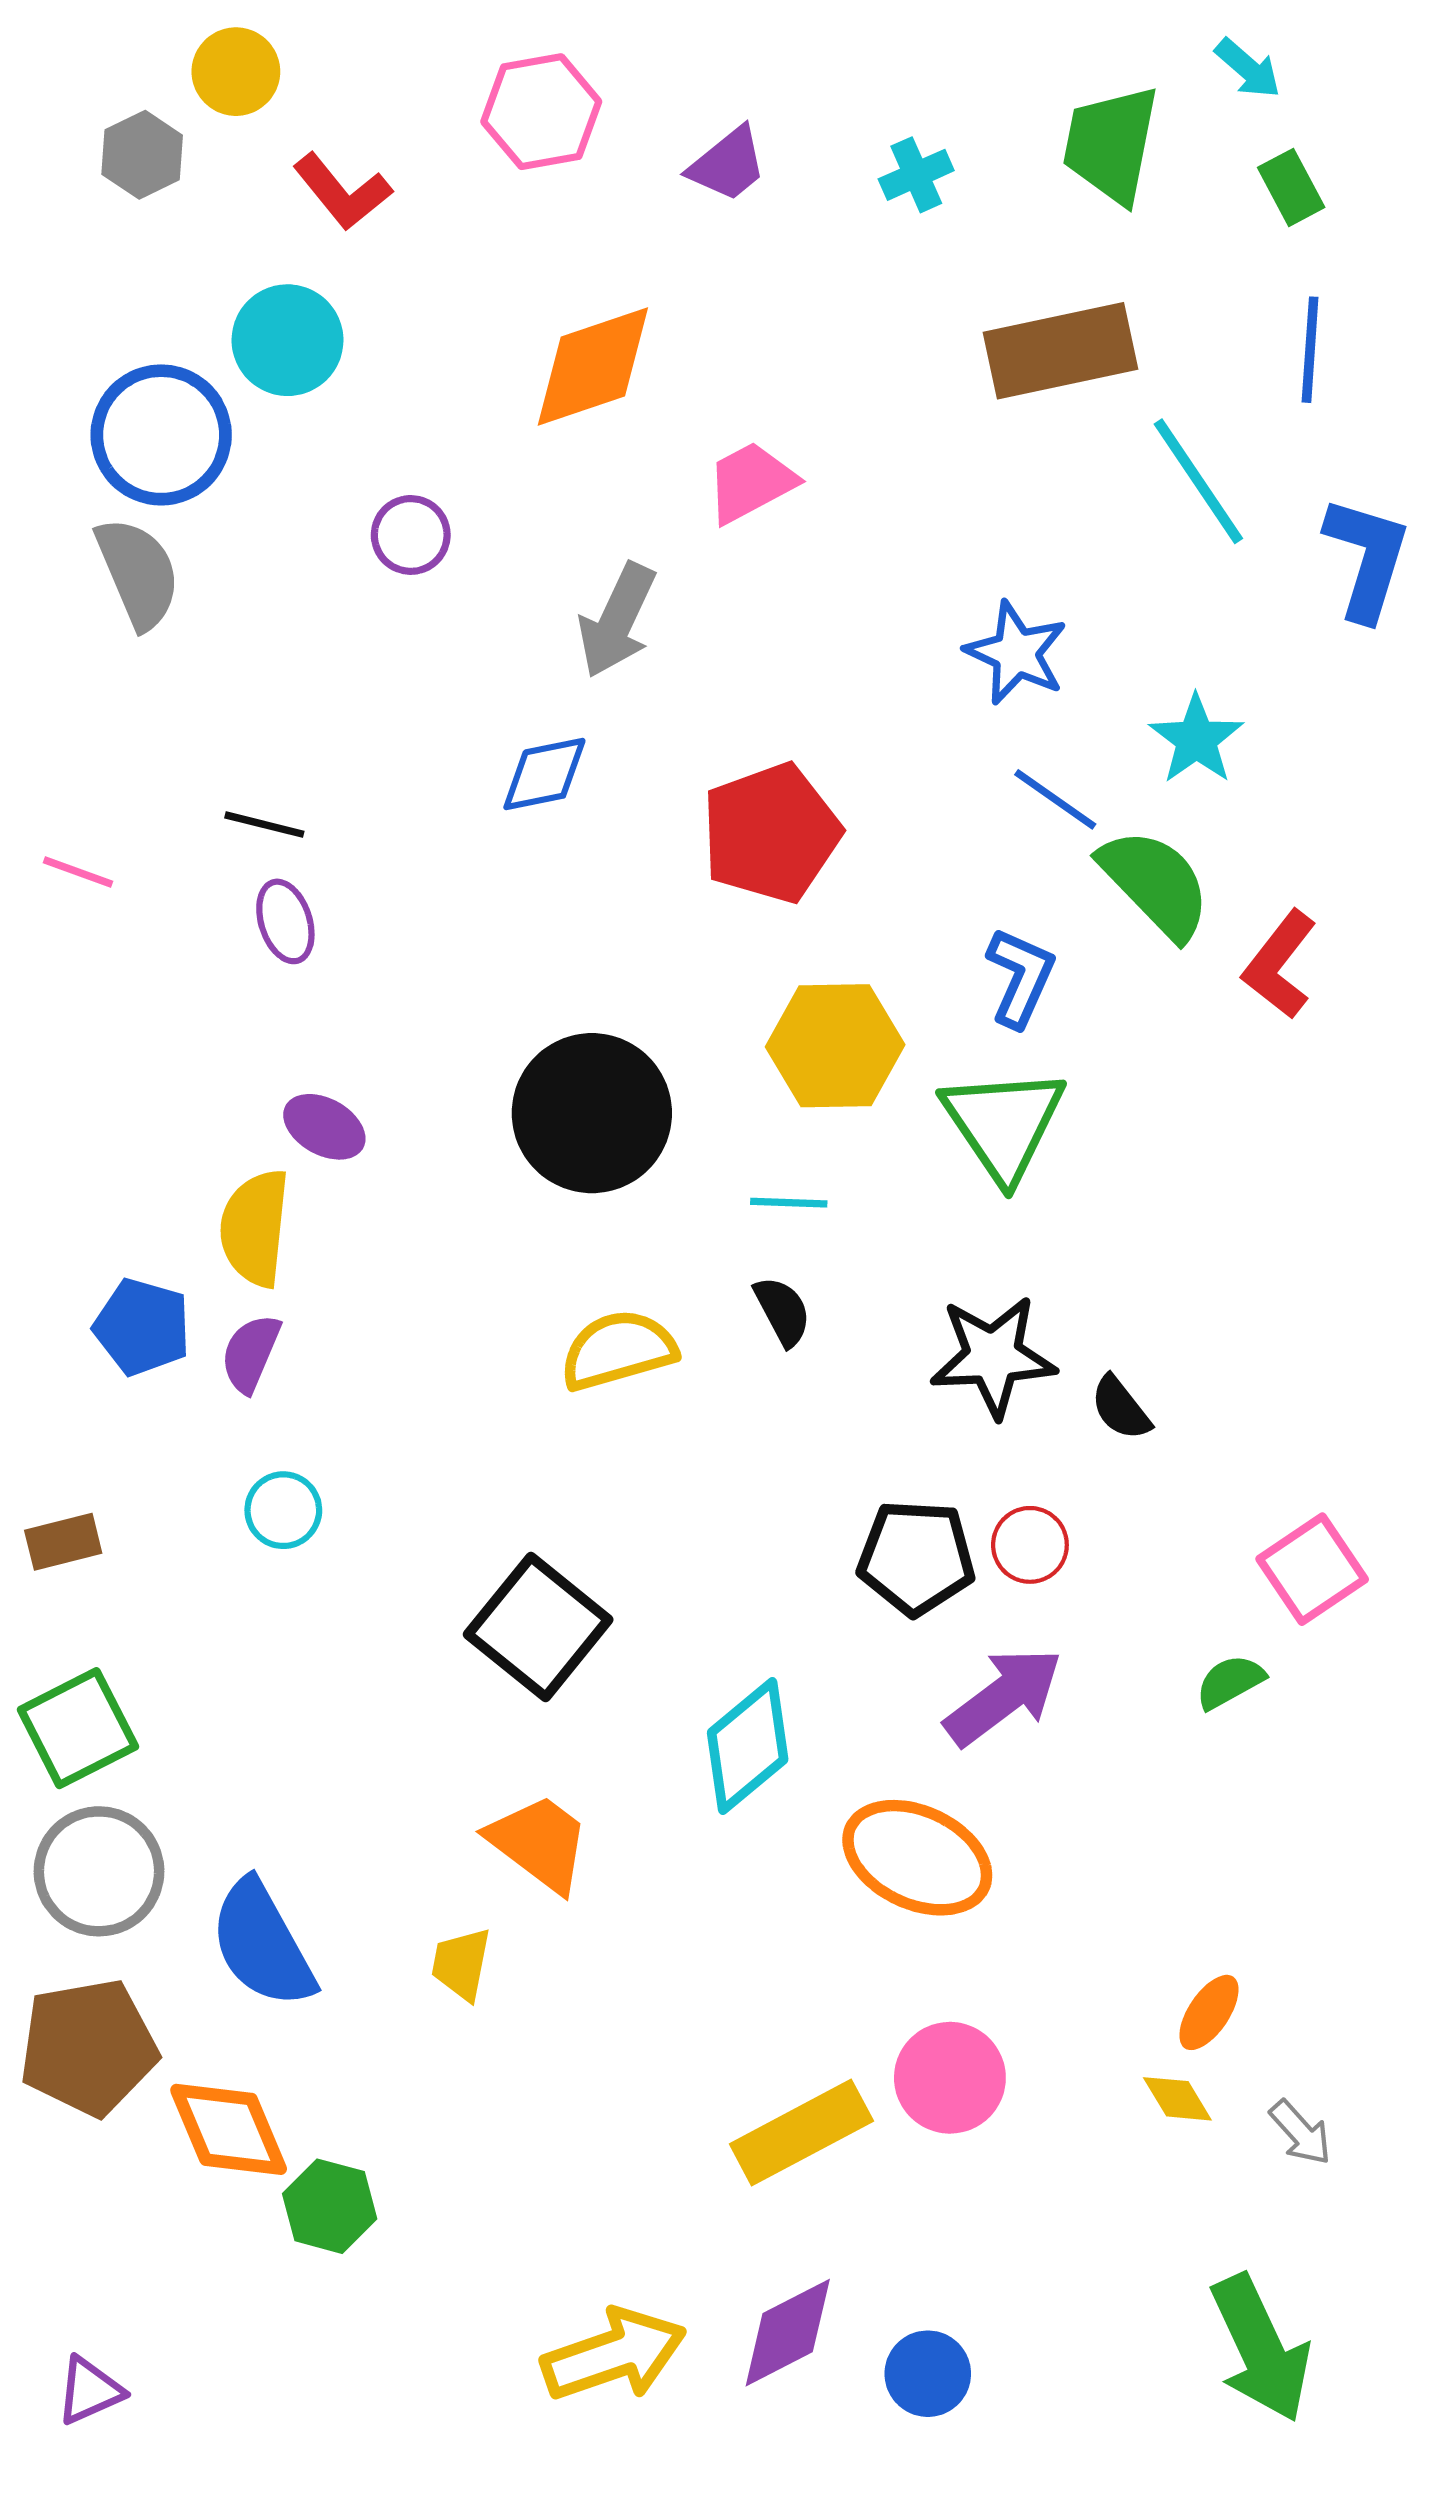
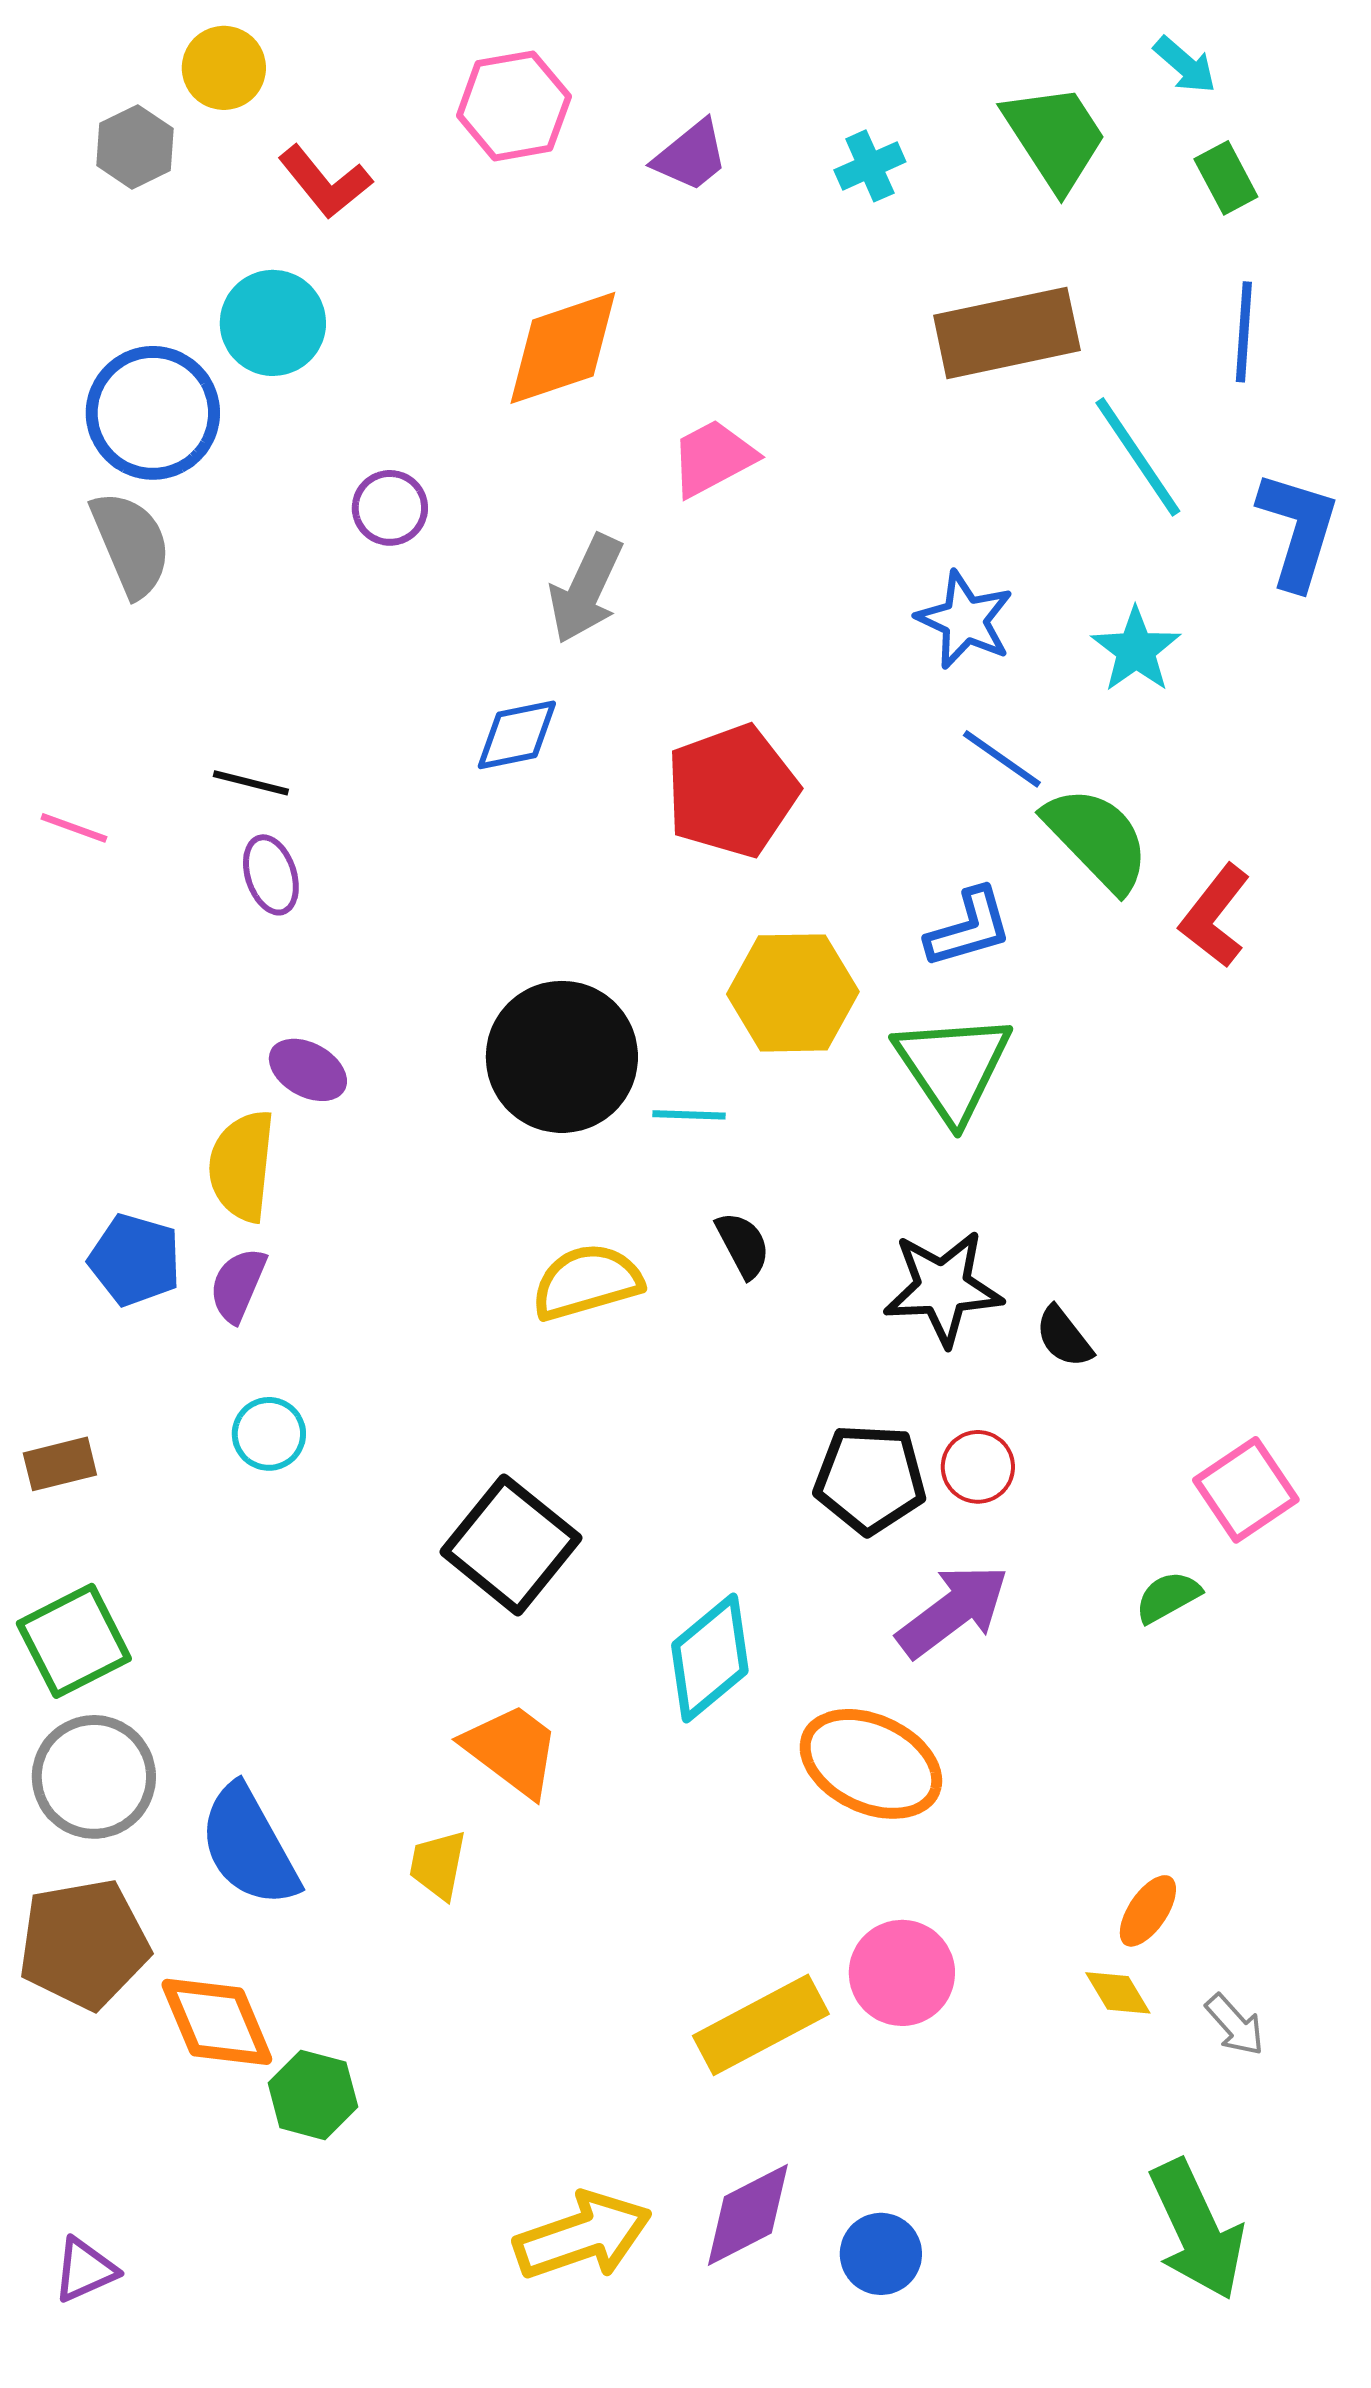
green trapezoid: (1111, 144) -> (1055, 137), turned 136
cyan star: (1196, 739) -> (1136, 650), moved
blue L-shape: (1020, 977) -> (969, 928), turned 50
cyan line: (789, 1203) -> (689, 1115), moved

